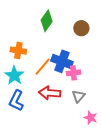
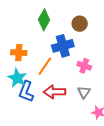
blue cross: (62, 61) -> (63, 46), moved, turned -30
pink cross: (73, 73) -> (84, 66), moved, turned 32
blue L-shape: (16, 101) -> (26, 92), moved

